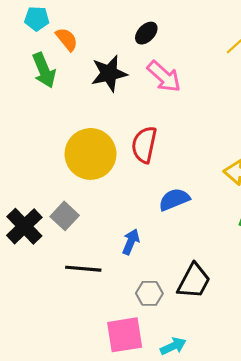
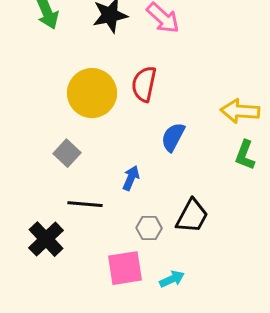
blue semicircle: (174, 199) -> (173, 137), turned -40
black cross: (24, 226) -> (46, 239), moved

